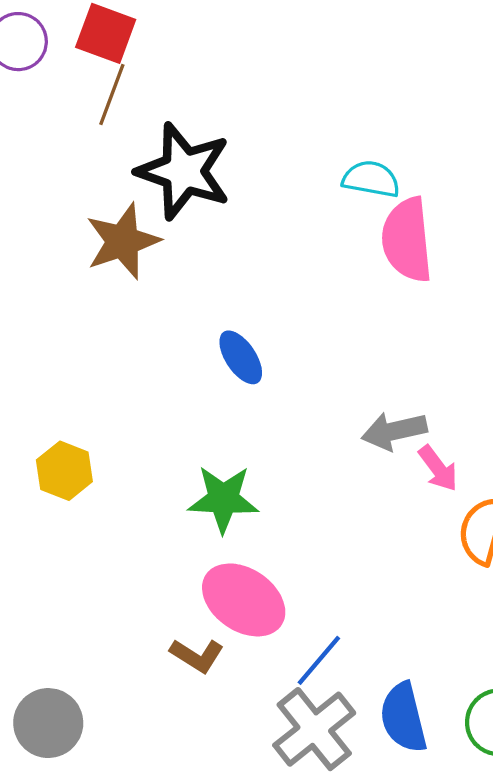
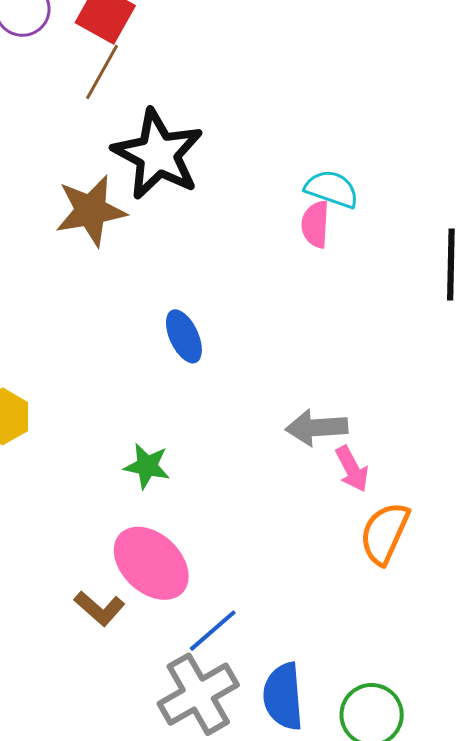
pink semicircle: (407, 240) -> (315, 224), moved, size x0.6
green star: (223, 499) -> (147, 466), size x0.7

